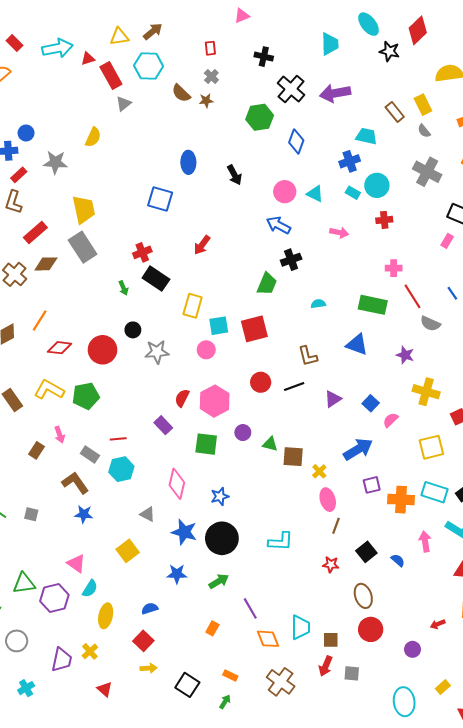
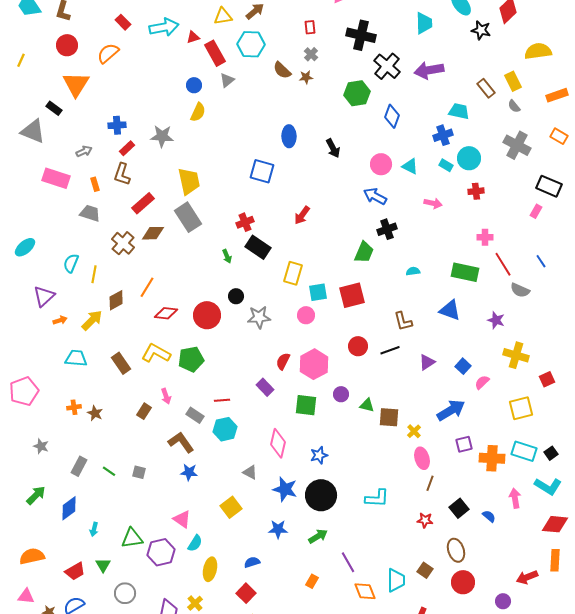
black cross: (264, 57) -> (361, 35), size x1.6
blue circle: (26, 133) -> (194, 85), moved
red arrow: (438, 624) -> (527, 577), size x1.5
brown square: (331, 640) -> (425, 570), moved, turned 35

